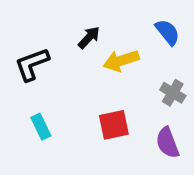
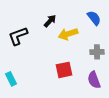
gray cross: (173, 93) -> (97, 52), turned -32
cyan rectangle: (41, 127) -> (11, 79), moved

